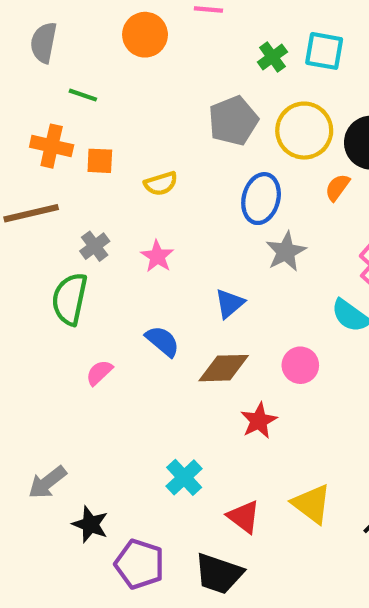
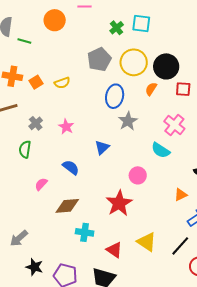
green line: (83, 95) -> (24, 41), moved
orange square: (100, 161) -> (36, 82), turned -32
yellow semicircle: (161, 184) -> (62, 83), moved
green semicircle: (70, 299) -> (25, 149), size x0.7
brown diamond: (224, 368) -> (67, 206), moved
red star: (259, 421) -> (119, 203), size x1.5
cyan cross: (184, 477) -> (85, 232), turned -36
black star: (90, 524) -> (34, 267), moved

